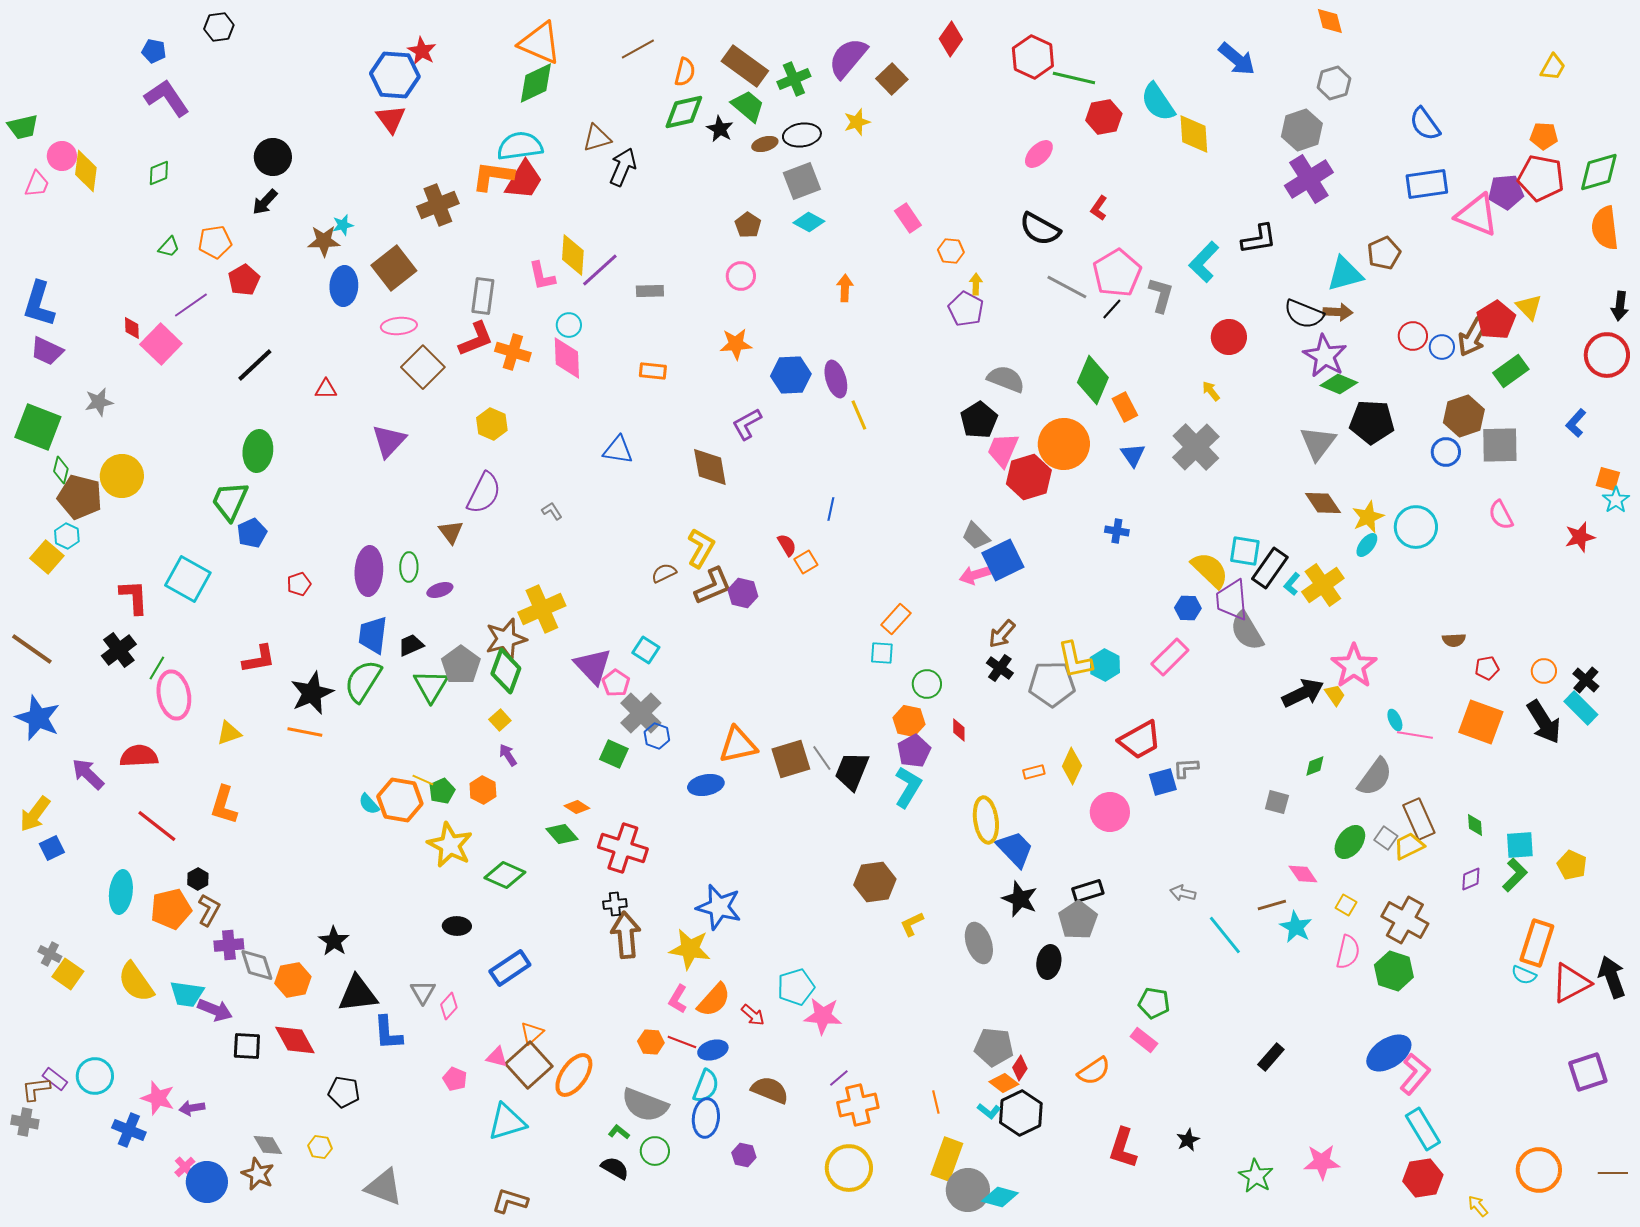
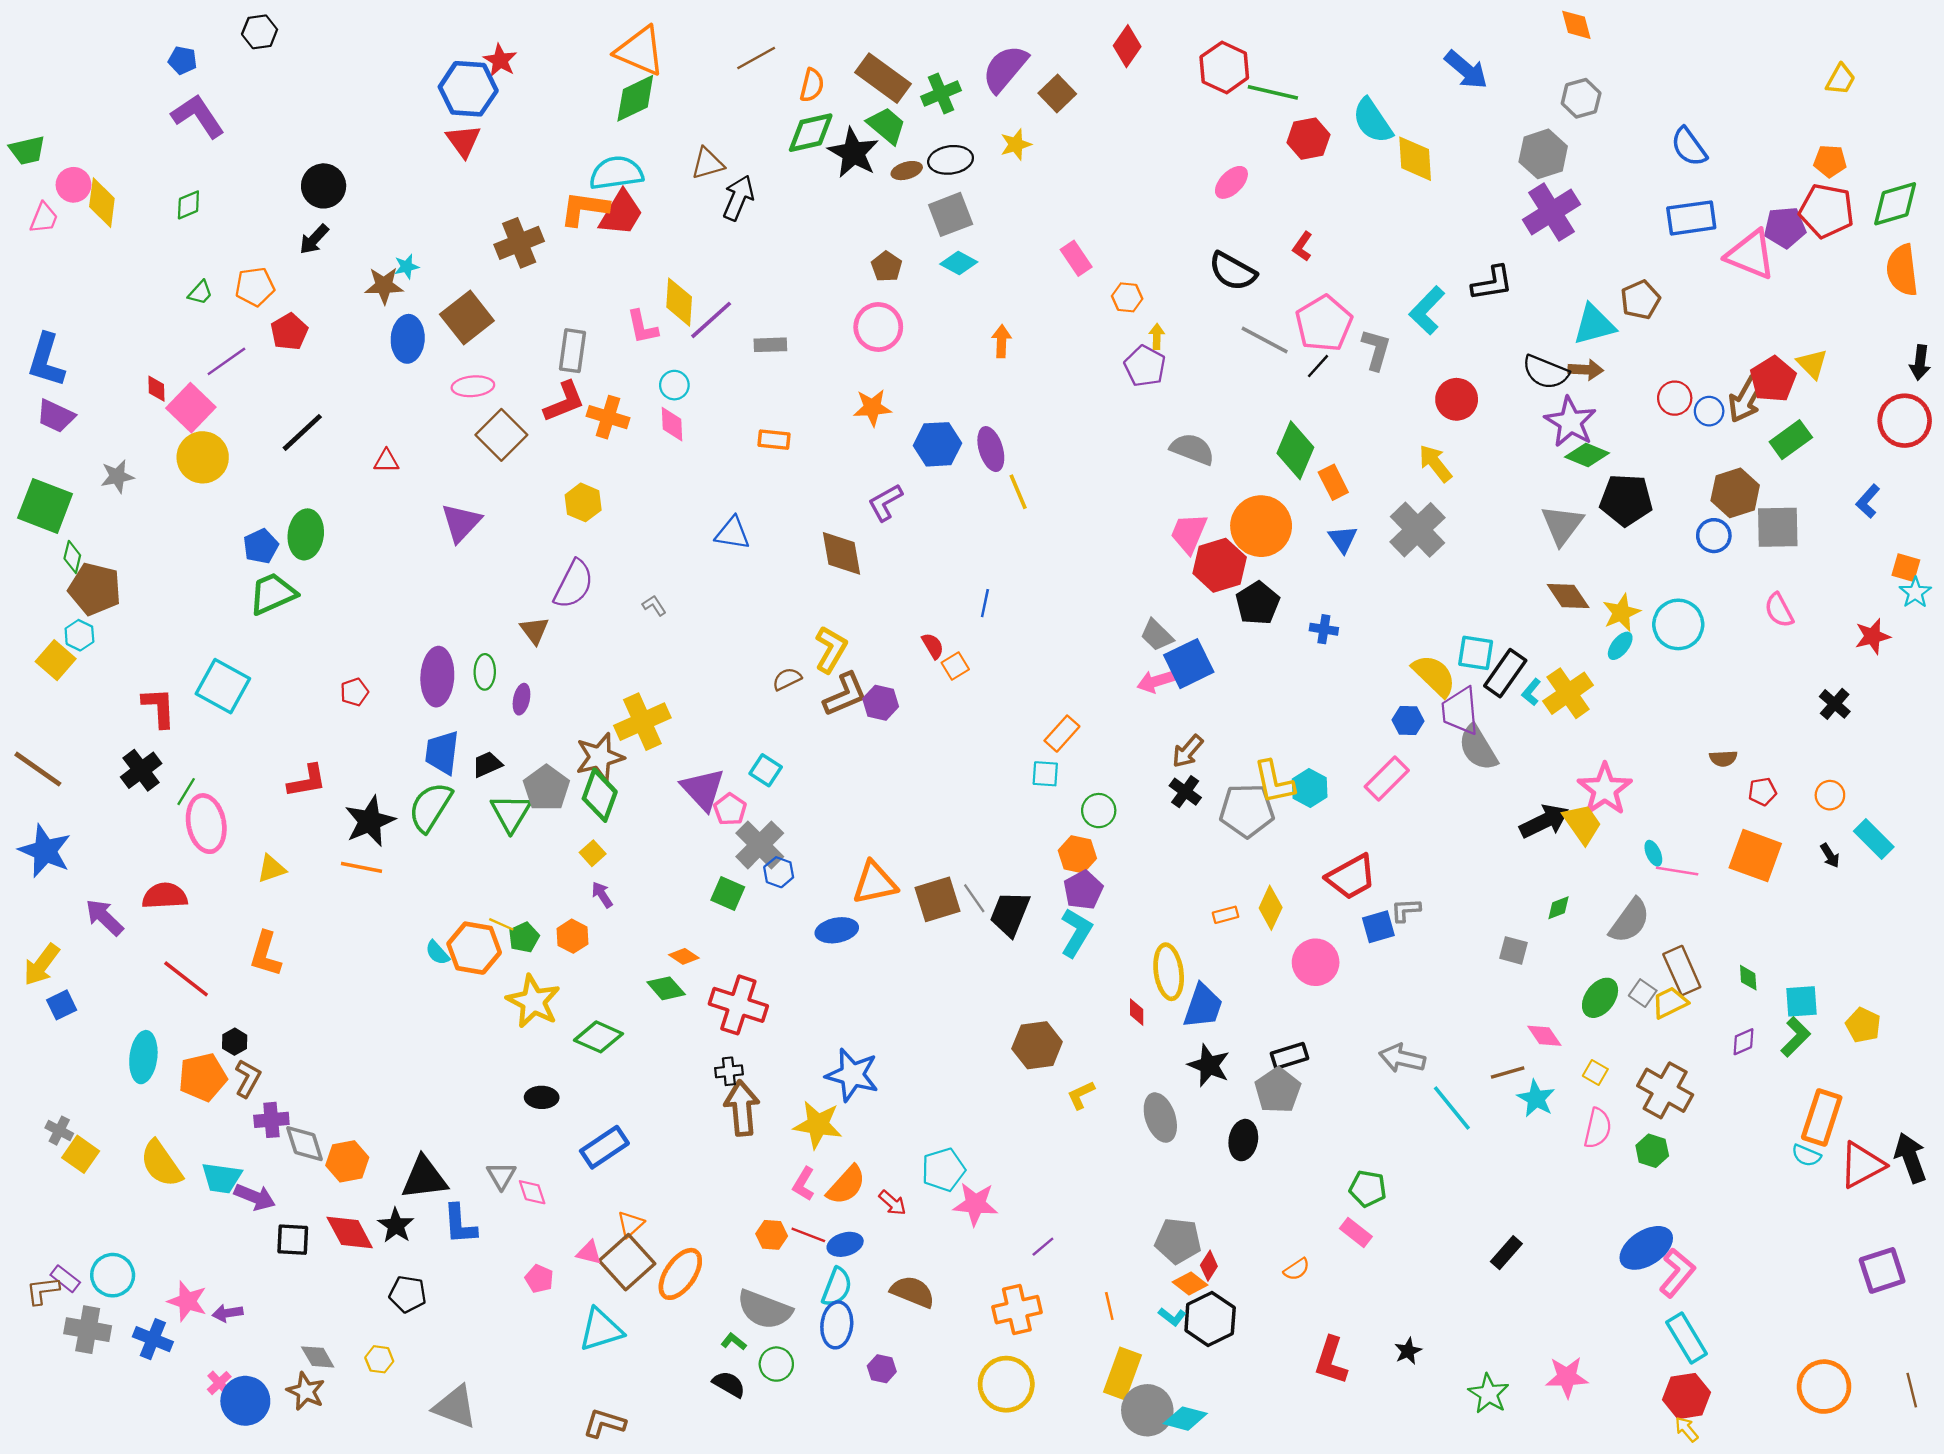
black star: (720, 129) -> (853, 153), size x1.6
pink circle: (741, 276) -> (878, 327), size x1.4
pink diamond: (567, 358) -> (672, 424), size x0.7
yellow arrow: (1211, 391) -> (1435, 463), size x1.6
black pentagon: (979, 420) -> (1258, 603), moved
yellow circle: (122, 476) -> (203, 457), moved
green trapezoid: (230, 501) -> (273, 594), turned 42
blue pentagon: (252, 533) -> (261, 546), moved
purple ellipse: (440, 590) -> (521, 699), turned -60
black cross: (1586, 680) -> (1835, 704), moved
yellow trapezoid: (1335, 695) -> (1582, 824), size x1.6
black arrow: (1544, 722) -> (1830, 856), size x0.5
red diamond: (959, 730) -> (1137, 1012), moved
blue trapezoid: (1015, 849) -> (1203, 1006), turned 63
gray arrow: (1183, 893) -> (1402, 1058), size x1.5
black star: (334, 941) -> (396, 1225), moved
green hexagon: (1394, 971) -> (1652, 1151), size x0.7
pink diamond: (449, 1006) -> (532, 1192), turned -60
orange semicircle: (1094, 1071) -> (1297, 1269), size x0.7
purple line: (839, 1078) -> (1043, 1247), moved
gray cross: (25, 1122) -> (88, 1330), moved, size x1.4
brown line: (1613, 1173) -> (1912, 1390), turned 76
yellow arrow: (1478, 1206) -> (1687, 1429), moved

